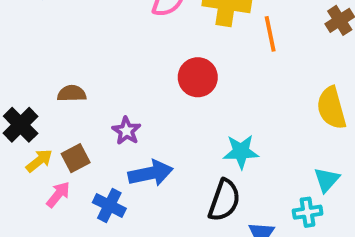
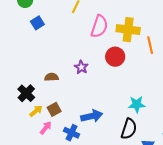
red circle: (198, 77) -> (115, 57), moved
purple star: (126, 131) -> (81, 67), moved

